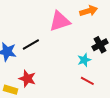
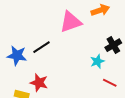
red line: (87, 81) -> (110, 83), moved

